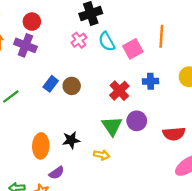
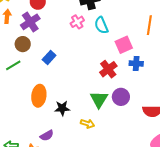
purple cross: (25, 45) -> (30, 22), turned 30
pink square: (133, 49) -> (124, 45), moved
brown circle: (72, 86) -> (23, 44), moved
orange ellipse: (41, 146) -> (39, 96), moved

